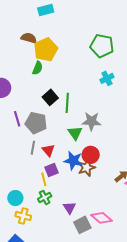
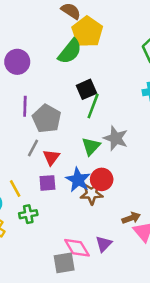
yellow pentagon: (46, 50) -> (87, 32), turned -30
green semicircle: (38, 68) -> (70, 51), size x1.5
black square: (50, 97) -> (86, 89), moved
yellow line: (44, 179) -> (15, 189), moved, turned -32
purple triangle: (70, 208) -> (104, 244), moved
pink diamond: (101, 218) -> (77, 248), moved

